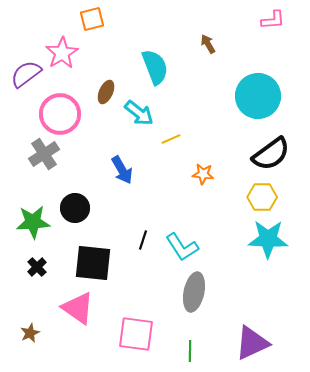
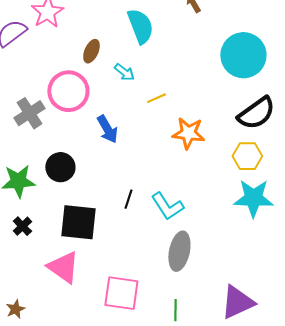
cyan arrow: (139, 113) -> (124, 72), size x0.7
pink circle: (60, 114) -> (68, 91), moved
orange star: (203, 174) -> (188, 133), size x1.5
brown star: (30, 333) -> (15, 309), moved

